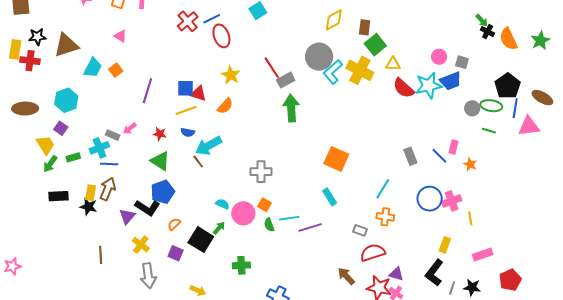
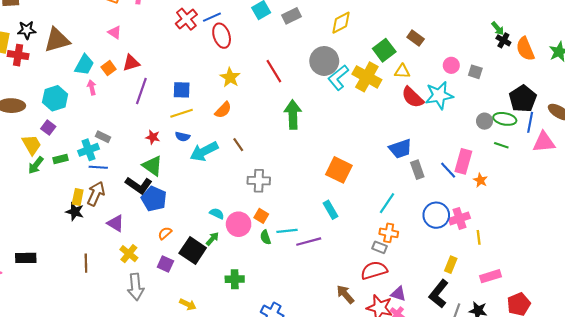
brown rectangle: (365, 27) -> (416, 38), moved, turned -63
gray rectangle: (286, 80) -> (292, 16), moved
blue trapezoid: (451, 81) -> (400, 149), moved
red triangle: (198, 94) -> (131, 63), moved, turned -36
pink arrow: (130, 128) -> (92, 87), moved, turned 112
pink rectangle: (454, 147) -> (463, 161), size x1.6
brown line: (198, 162) -> (238, 145), moved
blue pentagon: (163, 192) -> (154, 199), turned -30
black rectangle: (59, 196) -> (26, 258), moved
black L-shape: (147, 208) -> (139, 185), moved
purple triangle: (127, 216) -> (116, 223), turned -42
gray rectangle: (360, 230) -> (379, 247), moved

